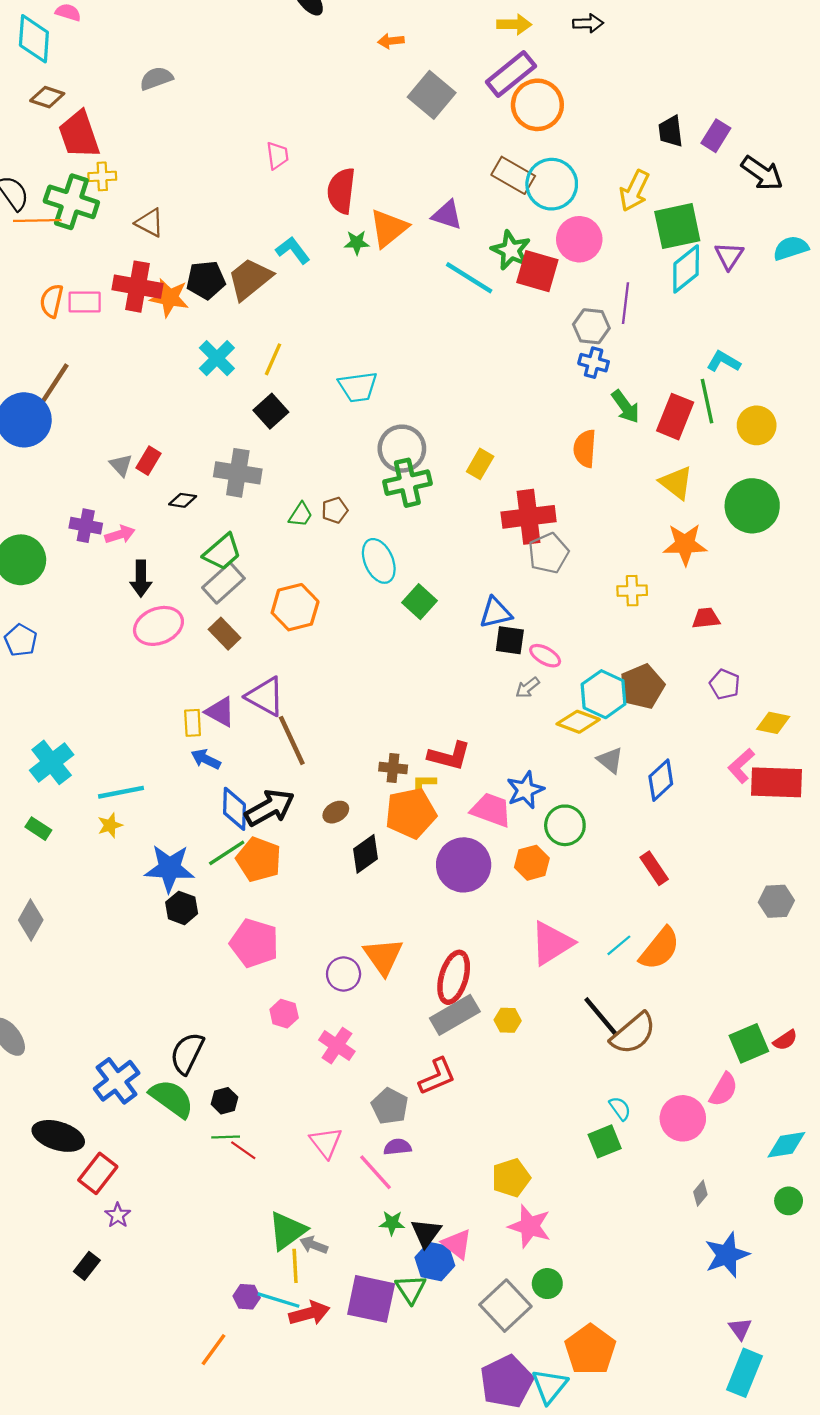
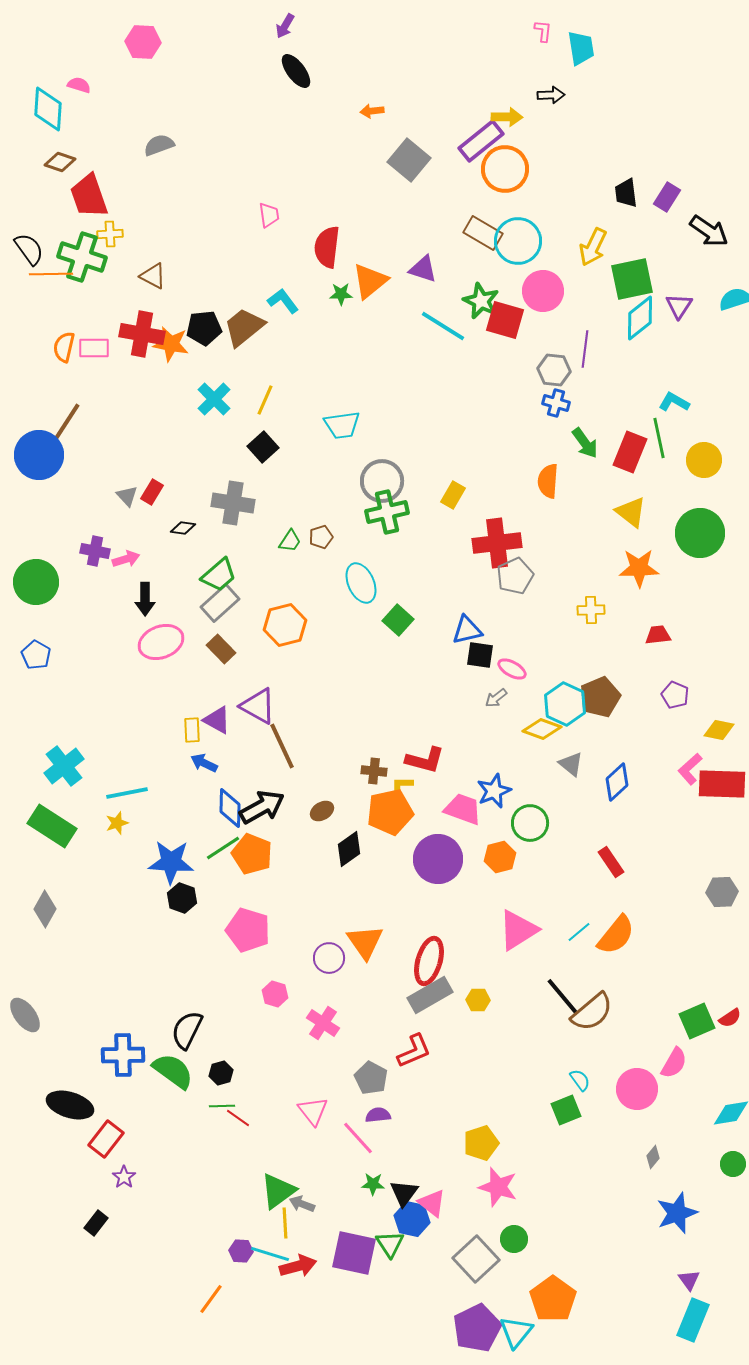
yellow arrow: (514, 24) -> (507, 117), moved
green rectangle: (38, 829) -> (52, 826), size x2.0
blue cross: (117, 1081) -> (123, 1055), turned 36

